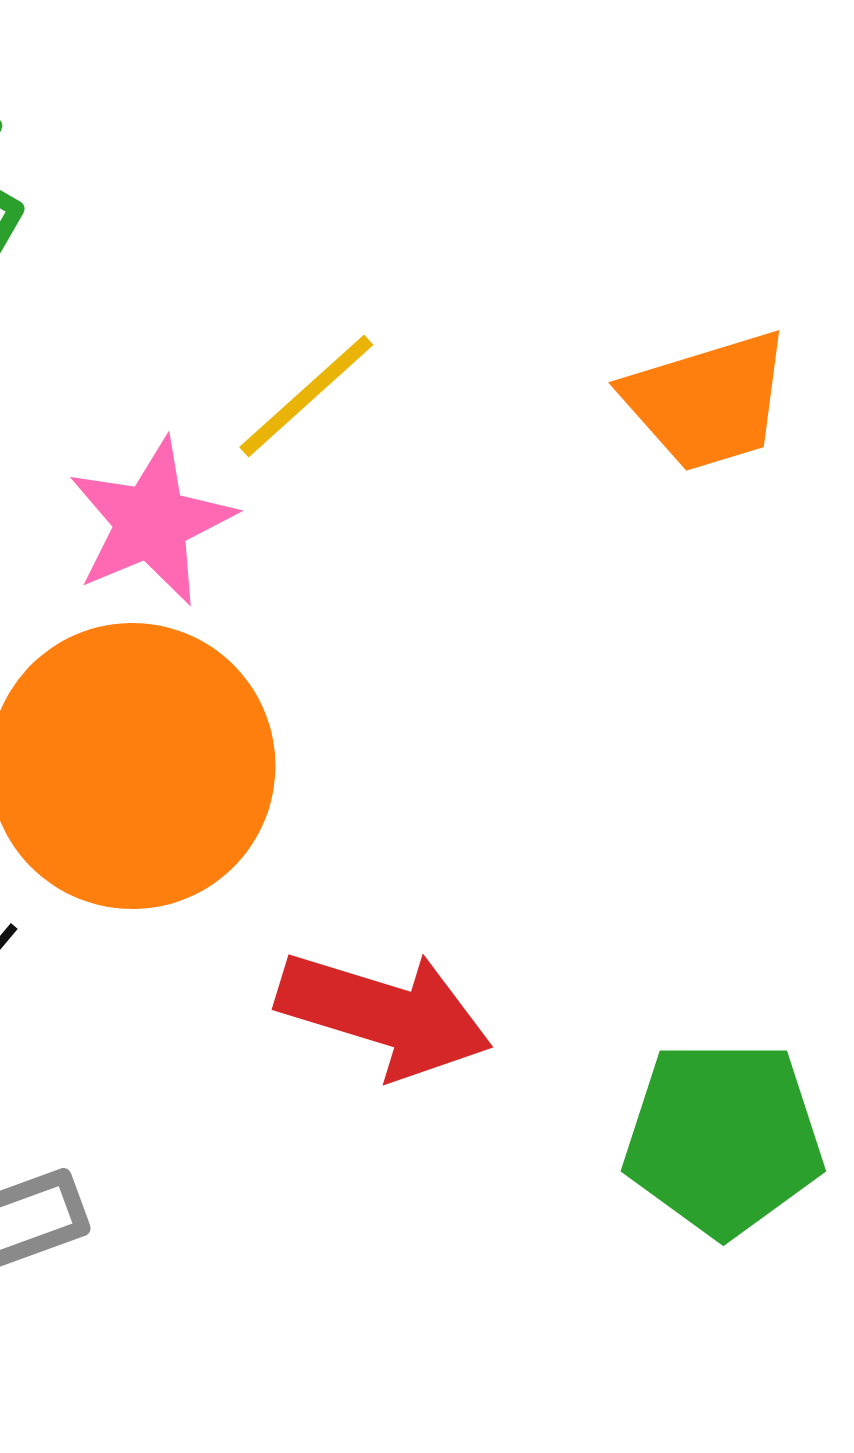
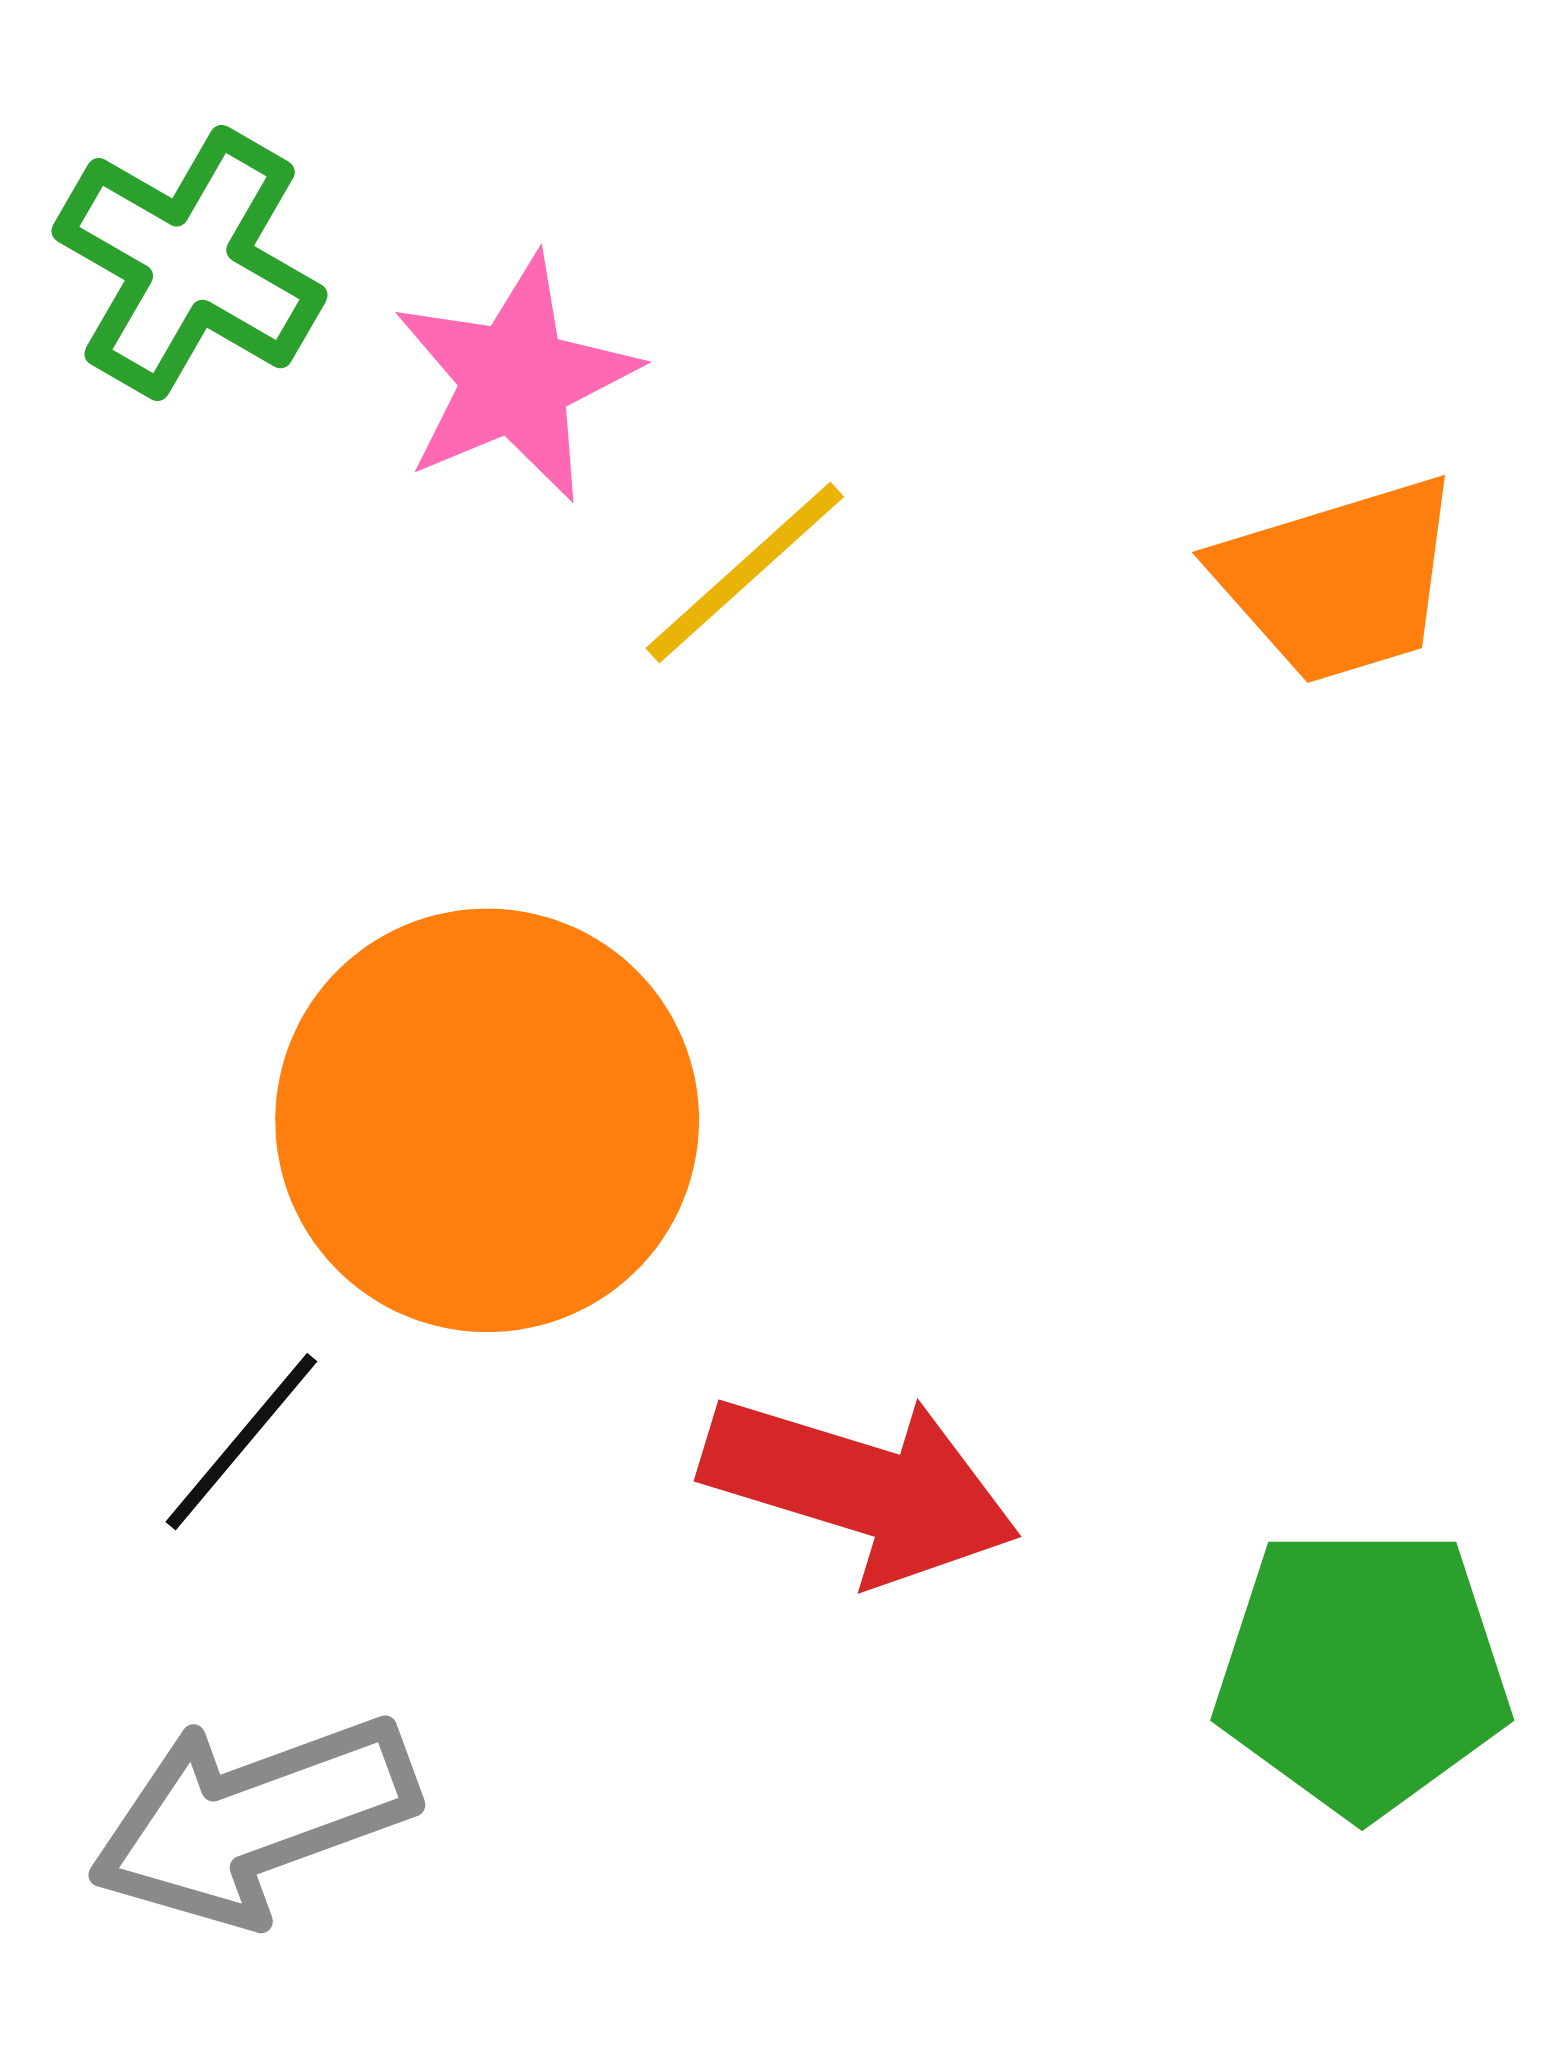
pink star: (151, 522) -> (515, 379), moved

